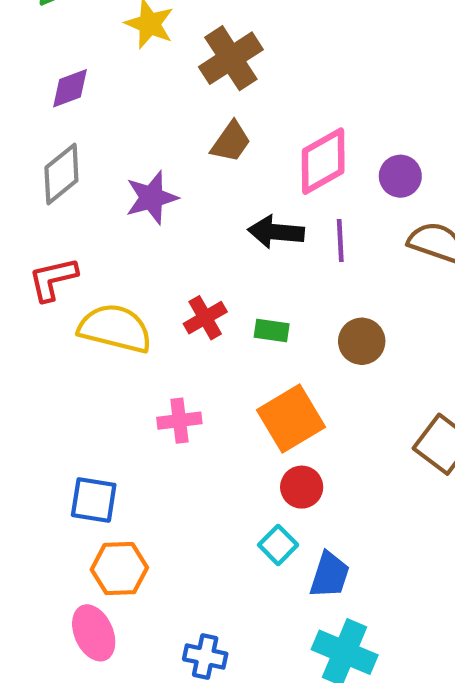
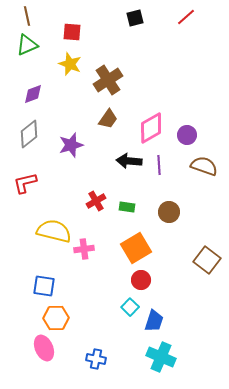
yellow semicircle: (115, 328) -> (54, 231), moved

